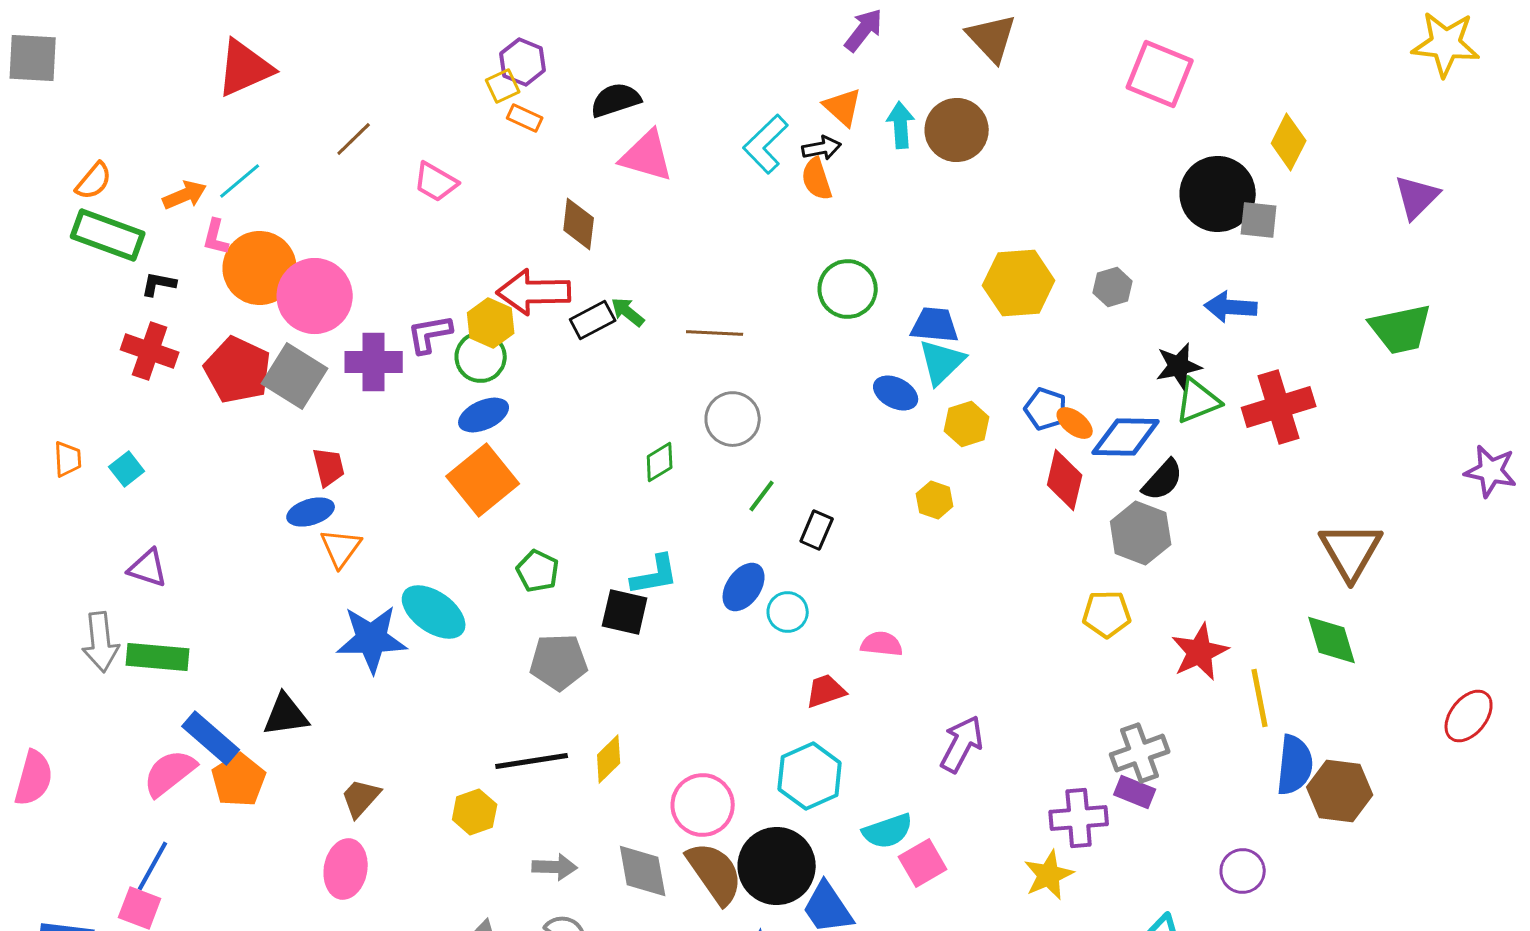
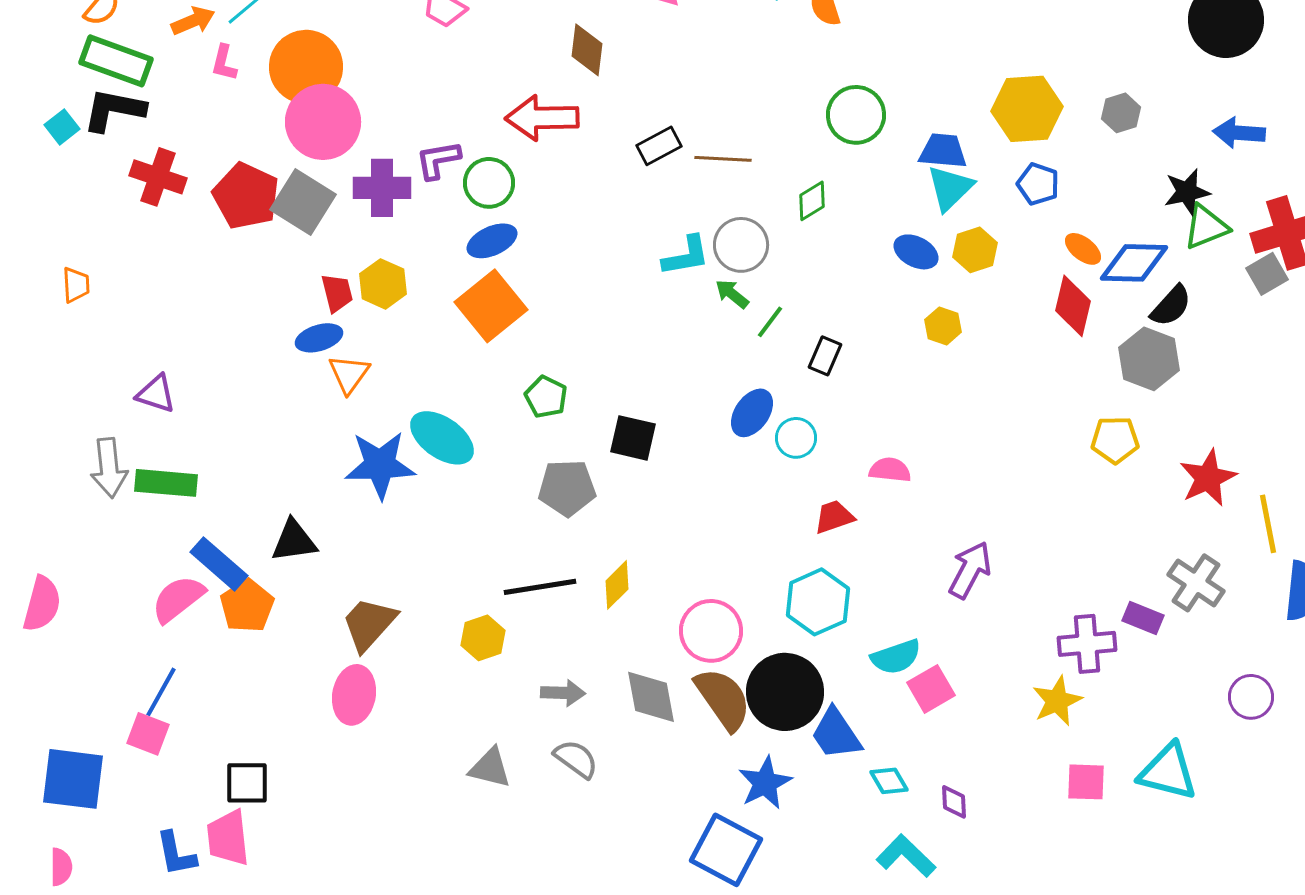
gray square: (1259, 220) -> (1267, 274), moved, turned -36
orange circle: (260, 268) -> (306, 67), moved
black L-shape: (159, 284) -> (114, 110), moved, size x1.8
green arrow: (628, 312) -> (732, 294), moved
black rectangle: (593, 320) -> (659, 146), moved
yellow hexagon: (491, 323) -> (383, 284), moved
blue ellipse: (896, 393) -> (916, 252), moved
blue pentagon: (1046, 409) -> (1038, 184), moved
green diamond: (660, 462) -> (812, 201), moved
cyan square: (127, 469) -> (62, 127), moved
cyan L-shape: (655, 575) -> (686, 256), moved
gray cross: (1140, 753) -> (1196, 583), moved, turned -36
brown trapezoid: (361, 798) -> (369, 624), size x1.4

